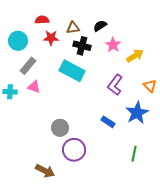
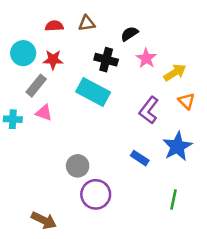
brown triangle: (73, 28) -> (87, 23), moved
red star: (51, 38) -> (53, 60), moved
orange triangle: (150, 86) -> (186, 101), moved
brown arrow: (45, 171) -> (44, 220), moved

